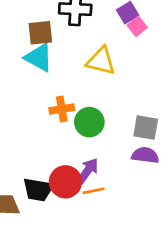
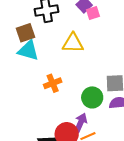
pink square: (137, 26) -> (93, 13), turned 32
green circle: (89, 122) -> (92, 97), moved

